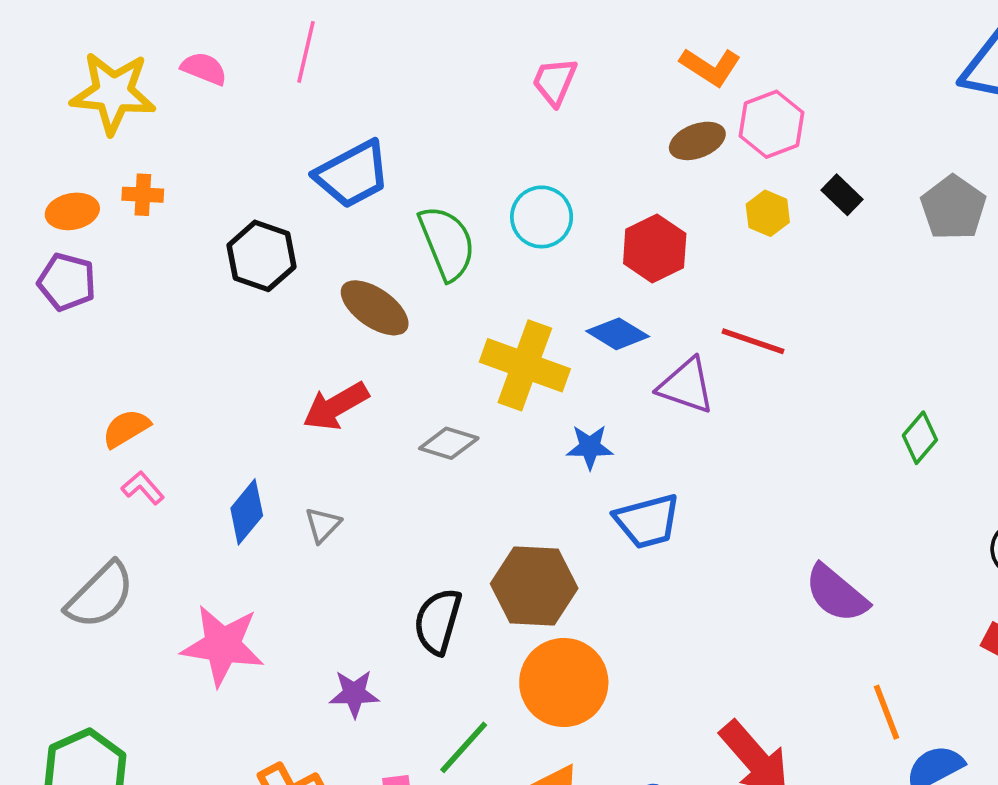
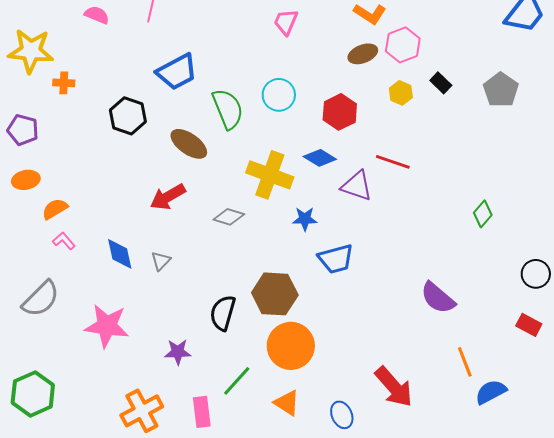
yellow star: (113, 93) -> (31, 51), moved
orange ellipse: (72, 211) -> (26, 180), moved
blue diamond: (247, 512) -> (120, 254), turned -52

